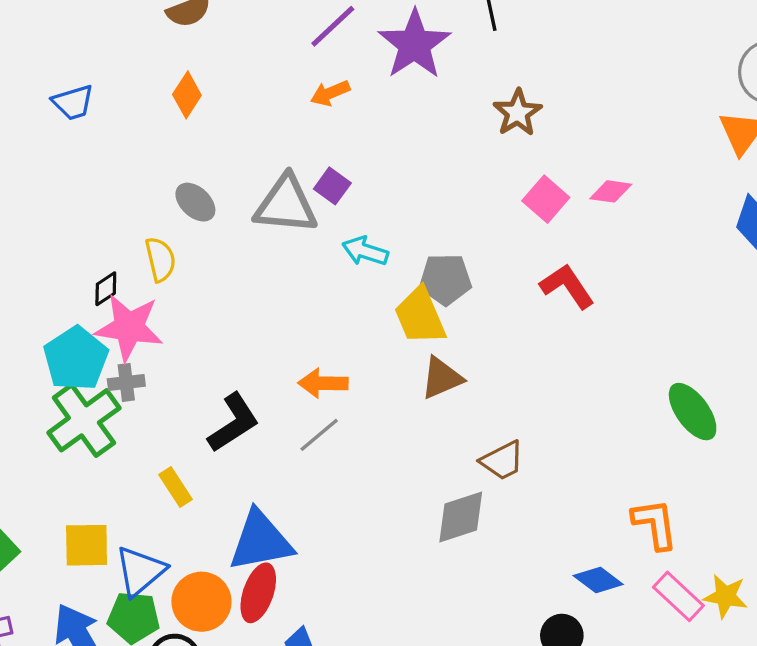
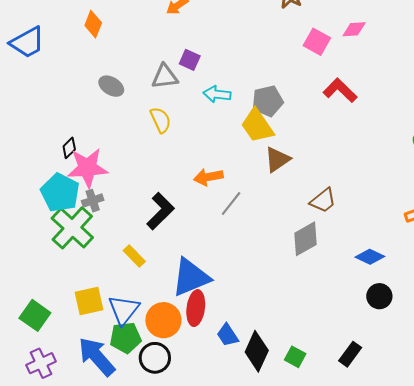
blue trapezoid: (73, 102) -> (27, 42), size x1.4
gray triangle: (286, 205) -> (165, 77), size x0.7
yellow semicircle: (160, 259) -> (161, 120), moved
gray line: (319, 435) -> (231, 204), moved
blue diamond: (598, 580) -> (370, 257), moved

